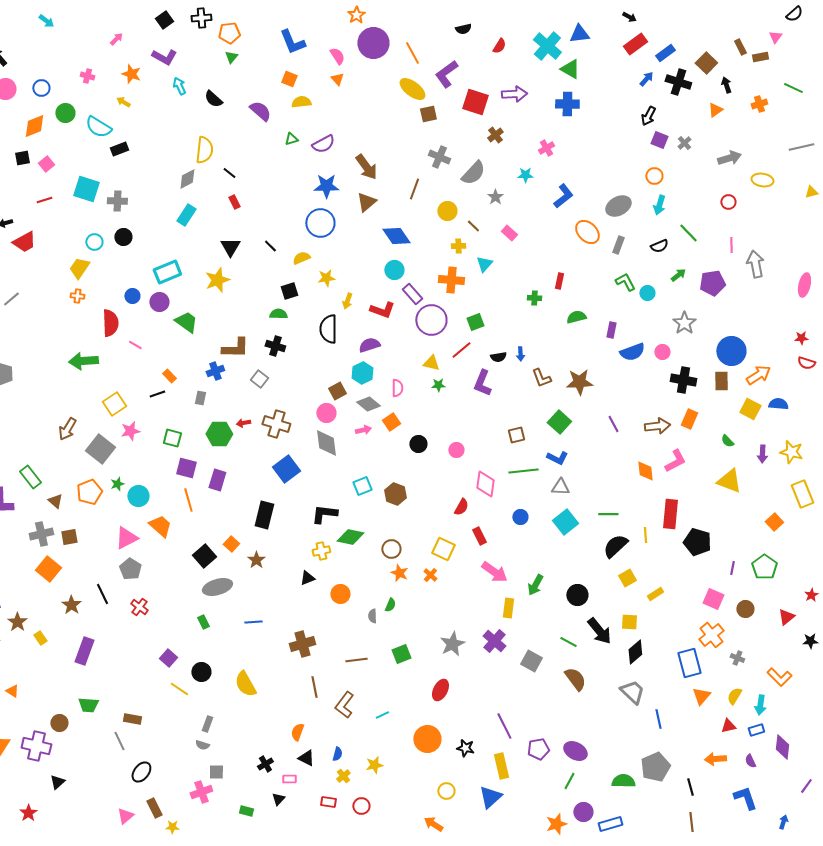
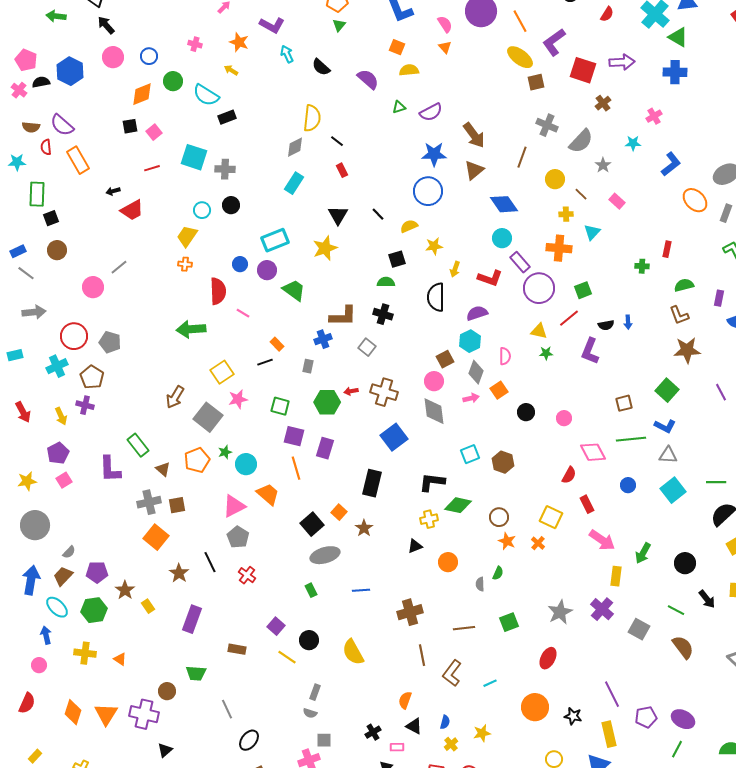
brown L-shape: (541, 378) -> (679, 315), moved
gray diamond: (368, 404) -> (476, 372), turned 70
pink diamond: (485, 484) -> (593, 452), turned -36
black arrow: (599, 631) -> (707, 599), size x0.7
brown rectangle: (132, 719) -> (237, 649), moved

